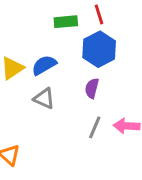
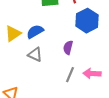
blue hexagon: (99, 49) -> (87, 21), moved

